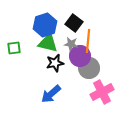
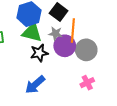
gray circle: (89, 68) -> (86, 50), moved
pink cross: (102, 92) -> (87, 83), size x0.6

